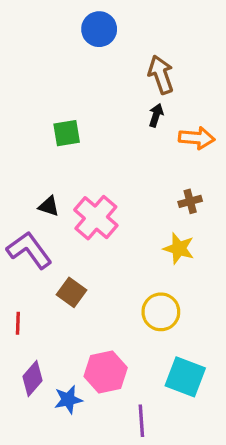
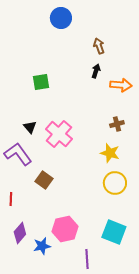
brown arrow: (161, 75) -> (99, 46), size x0.7
black triangle: (49, 206) -> (30, 127), turned 32
yellow circle: (161, 312) -> (115, 183), moved

